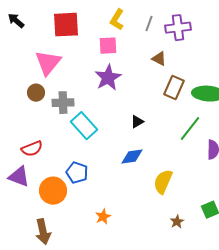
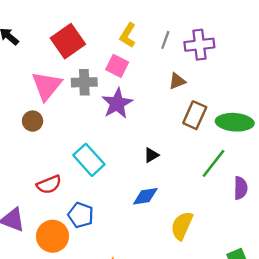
red square: (66, 25) -> (68, 41), turned -32
pink square: (108, 46) -> (117, 66), turned 30
brown triangle: (159, 59) -> (177, 81), turned -49
gray cross: (63, 103) -> (84, 82), moved
red semicircle: (32, 149) -> (49, 185), moved

